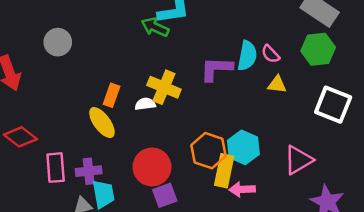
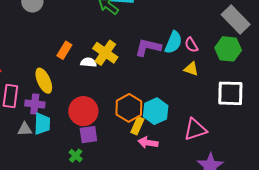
white square: (333, 105) -> (230, 93), turned -32
yellow ellipse: (102, 123) -> (44, 81), moved
yellow rectangle: (224, 171) -> (137, 126), size x0.7

